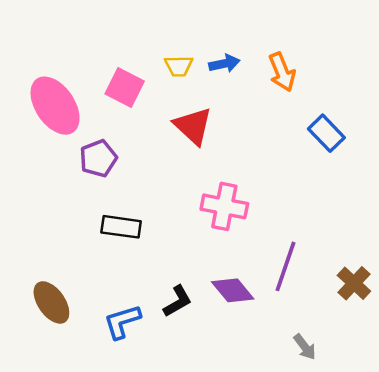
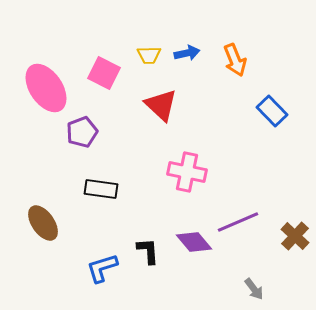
purple line: (286, 266) -> (238, 222), turned 48
black L-shape: (177, 301) -> (148, 251), turned -64
brown ellipse: (51, 302) -> (43, 223), moved

